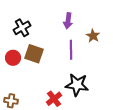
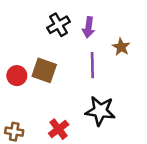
black cross: (22, 28) -> (59, 25), moved
red cross: (54, 99) -> (59, 129), moved

